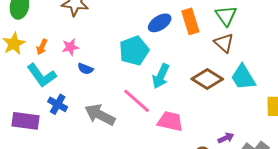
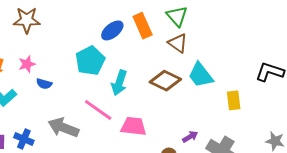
blue cross: (58, 104) -> (24, 139), moved

